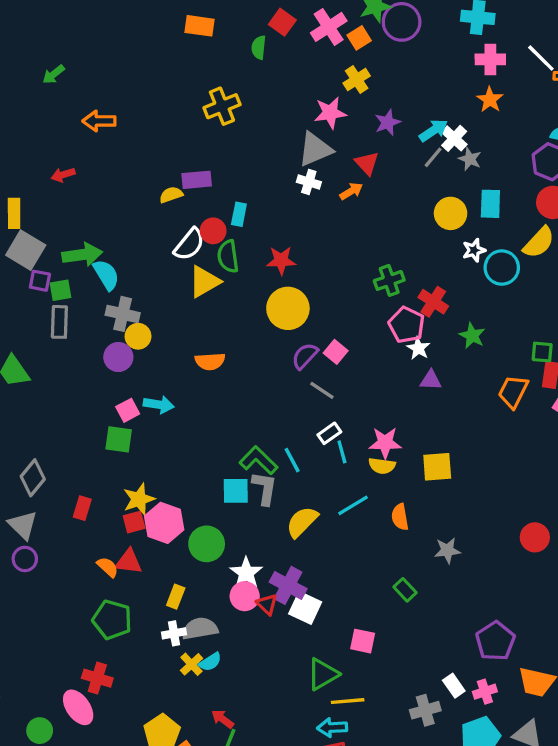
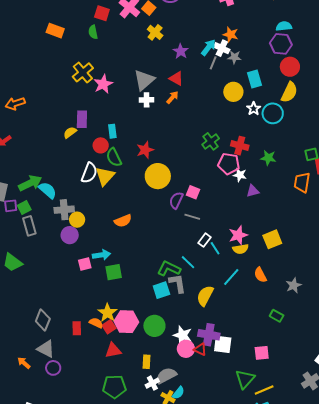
orange rectangle: (200, 26) -> (55, 31), turned 30
orange star: (490, 100) -> (231, 34), moved
pink star: (330, 113) -> (103, 84), moved
purple rectangle: (197, 180) -> (82, 119), turned -66
white semicircle: (189, 244) -> (89, 173), moved
pink square: (128, 410) -> (85, 264), turned 32
green square: (119, 439) -> (114, 272), moved
orange semicircle: (108, 567) -> (96, 323), moved

